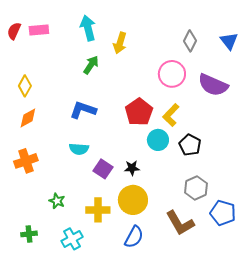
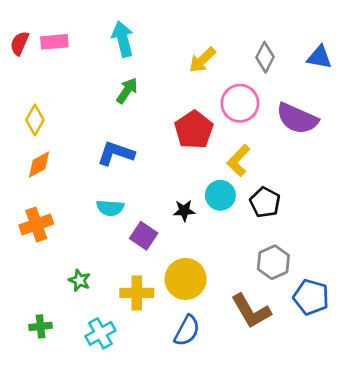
blue triangle: (229, 41) -> (319, 57), turned -42
yellow arrow: (120, 43) -> (202, 60), moved, turned 30
red pentagon: (139, 112) -> (194, 130), moved
black star: (132, 168) -> (184, 211), moved

